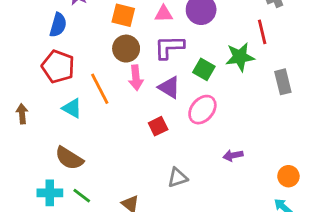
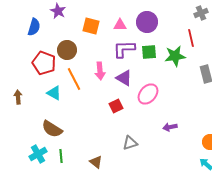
blue semicircle: (58, 25) -> (34, 27), moved
brown circle: (126, 49) -> (67, 50), moved
green square: (204, 69) -> (149, 52), moved, turned -35
cyan cross: (50, 193) -> (38, 154), turned -30
green line: (82, 196) -> (61, 156), turned 48

